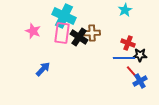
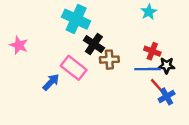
pink star: (33, 31) -> (19, 45), moved
pink rectangle: (62, 33) -> (74, 68), moved, turned -60
brown cross: (92, 33) -> (109, 60), moved

